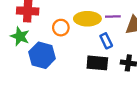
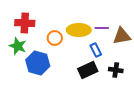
black rectangle: (97, 63) -> (88, 70), turned -30

